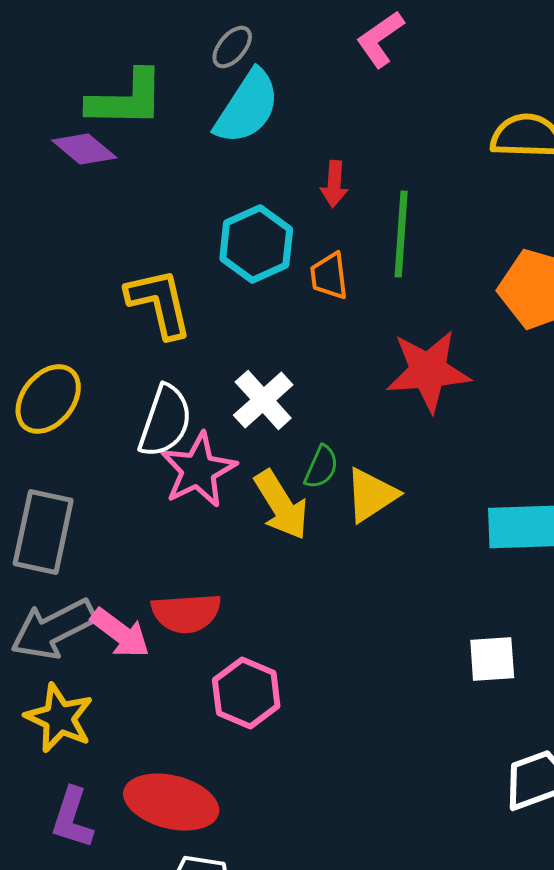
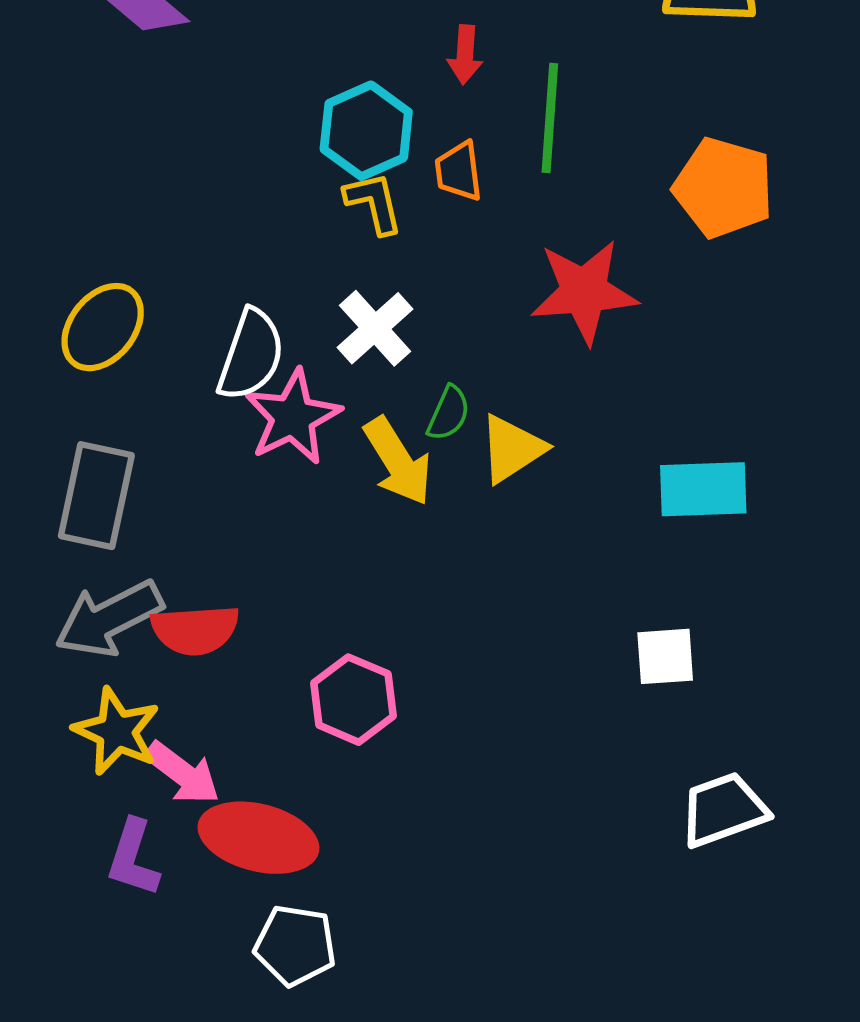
yellow L-shape: (159, 303) -> (374, 203), moved, size x0.7
red semicircle: (186, 613) -> (195, 630), moved
pink arrow: (120, 633) -> (182, 773), moved

